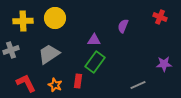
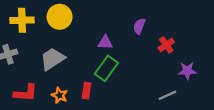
red cross: (160, 17) -> (166, 45), moved, turned 32
red L-shape: (26, 83) -> (26, 93), turned 120
gray line: (138, 85) -> (167, 95), moved

